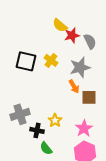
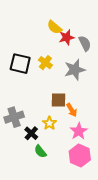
orange arrow: (74, 86) -> (72, 110), moved
brown square: (89, 97) -> (59, 100), moved
black cross: (37, 130) -> (31, 133), turned 32

